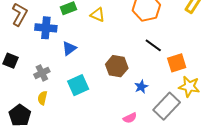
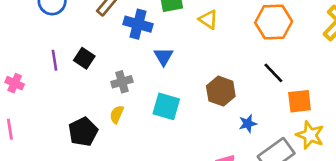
blue triangle: (69, 48) -> (164, 56), turned -35
cyan square: (78, 85) -> (166, 106), turned 30

